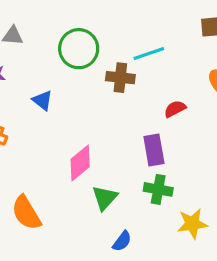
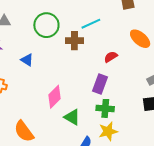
purple rectangle: (154, 150) -> (100, 84), turned 36
green triangle: (105, 198) -> (72, 117), turned -36
yellow star: (192, 224) -> (108, 131), moved

